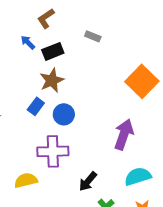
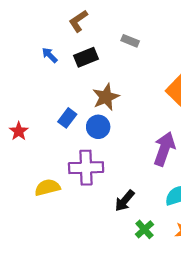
blue arrow: (28, 42) -> (50, 55), moved
brown star: (52, 80) -> (106, 97), moved
yellow semicircle: (26, 180) -> (47, 187), moved

